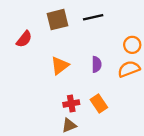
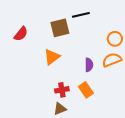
brown square: (57, 20) -> (60, 28), moved
purple semicircle: (97, 64) -> (89, 65), moved

